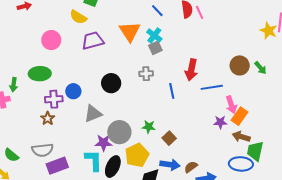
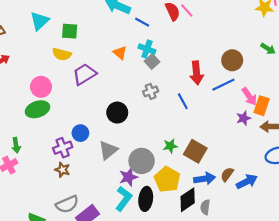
orange triangle: (130, 31) -> (120, 53), size x0.6
brown circle: (240, 65) -> (232, 60), moved
green ellipse: (40, 74) -> (37, 109), moved
brown square: (169, 138) -> (195, 151), size x1.5
cyan L-shape: (94, 160) -> (124, 199), turned 55

